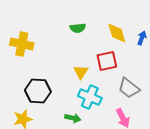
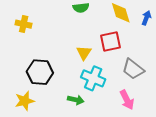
yellow cross: (22, 44) -> (24, 24), size x0.7

